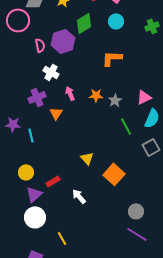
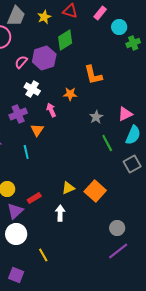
cyan circle: (116, 21) -> (119, 27), moved
pink semicircle: (40, 45) -> (21, 62), turned -128
orange L-shape: (112, 58) -> (93, 75), turned -105
orange star: (96, 95) -> (70, 94), moved
cyan line: (31, 135) -> (26, 152), moved
yellow triangle: (87, 158) -> (68, 188), moved, turned 48
white arrow: (79, 196) -> (60, 213), turned 42
purple line: (137, 234) -> (118, 251), turned -70

